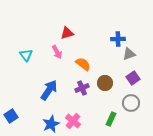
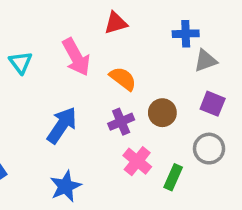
red triangle: (67, 33) -> (116, 23), moved
pink arrow: (57, 52) -> (76, 57), size x1.5
purple square: (133, 78) -> (213, 104), turned -32
pink cross: (73, 121) -> (137, 161), moved

